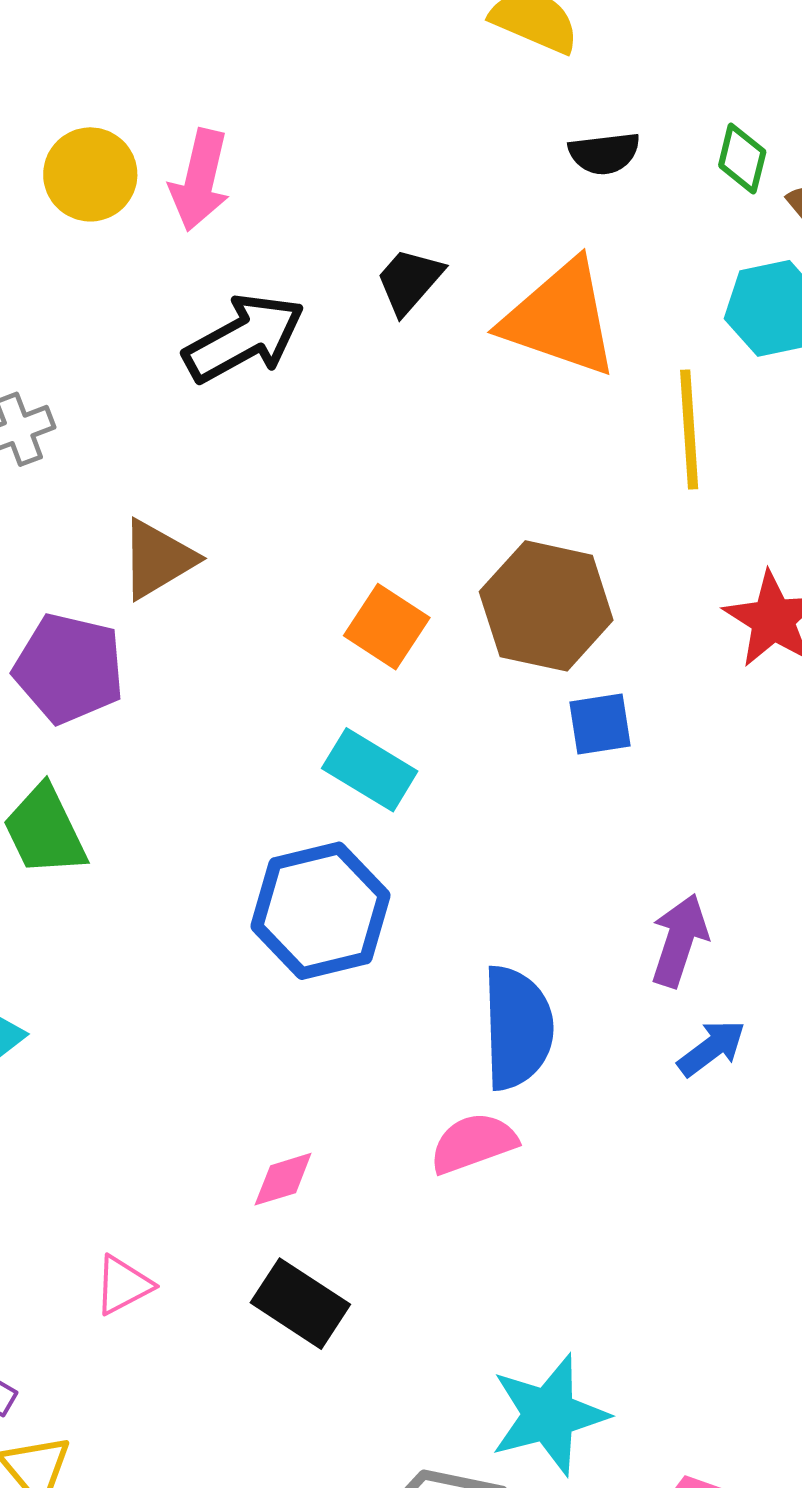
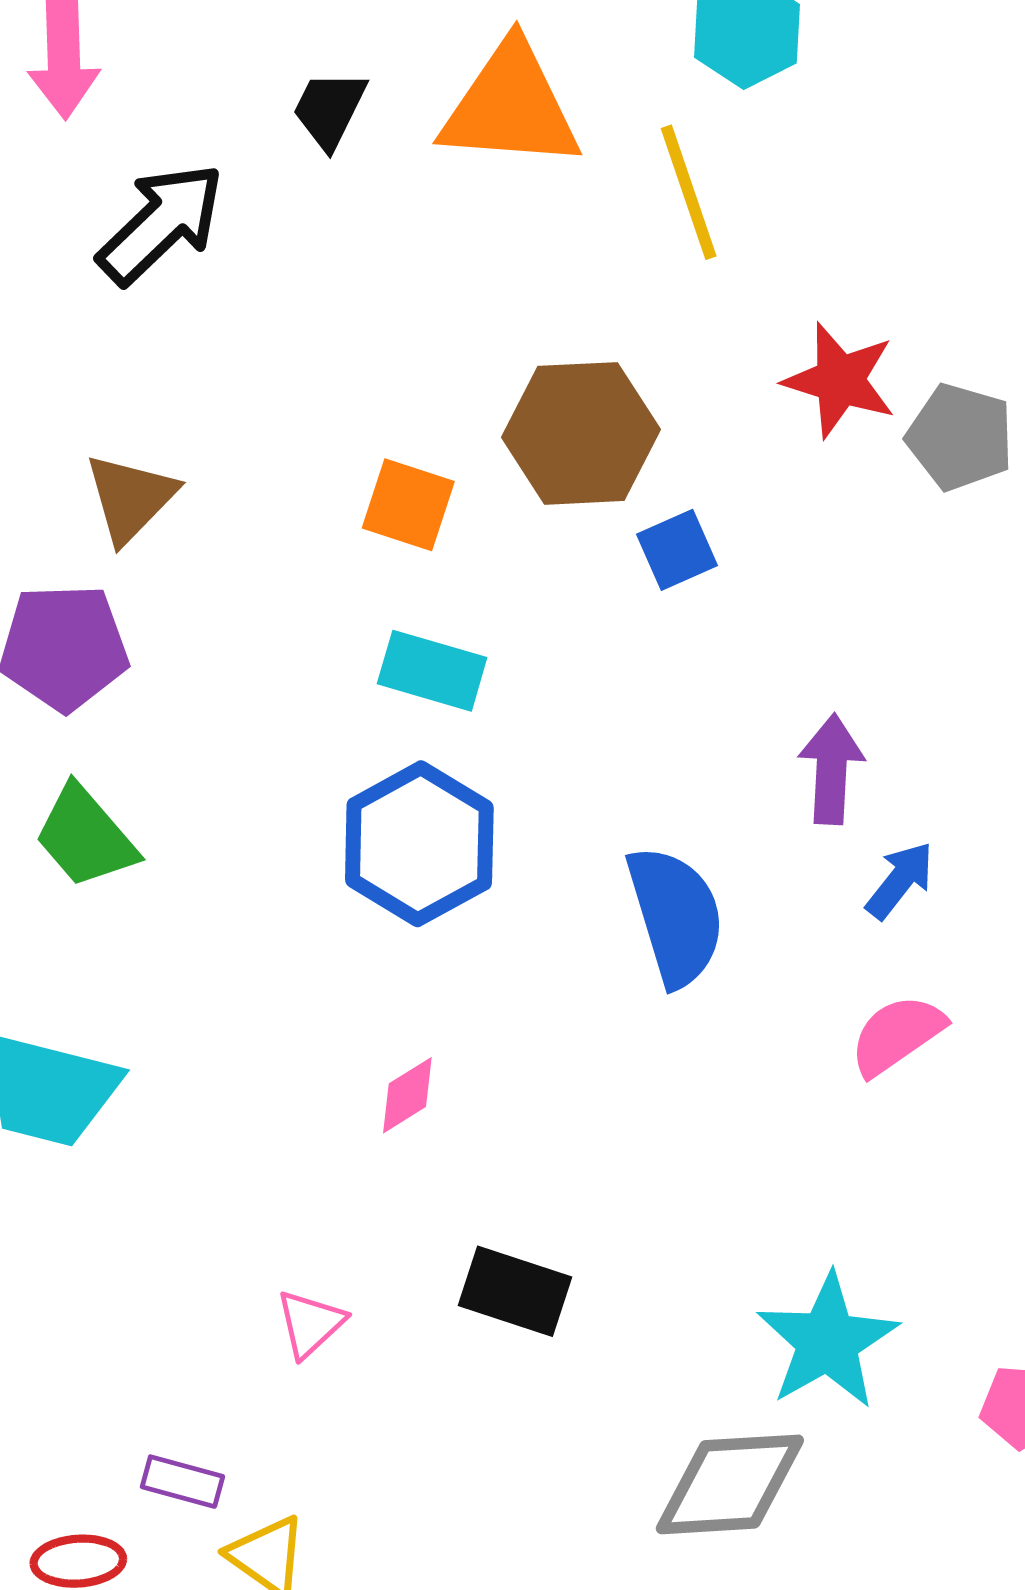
pink semicircle: (473, 1143) -> (897, 1035), moved
pink diamond: (283, 1179) -> (407, 1095), moved

